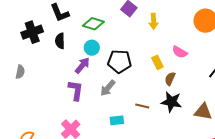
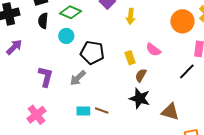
black semicircle: (60, 41) -> (43, 21), moved
purple arrow: (82, 65) -> (14, 47), moved
brown line: (142, 106) -> (102, 110), moved

